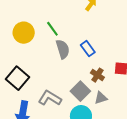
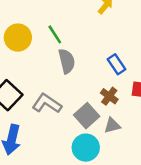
blue rectangle: (88, 49) -> (116, 64), moved
gray L-shape: (50, 98) -> (47, 103), moved

